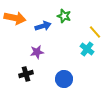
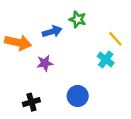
orange arrow: (15, 18) -> (18, 42), moved
black cross: (26, 74) -> (31, 102), moved

